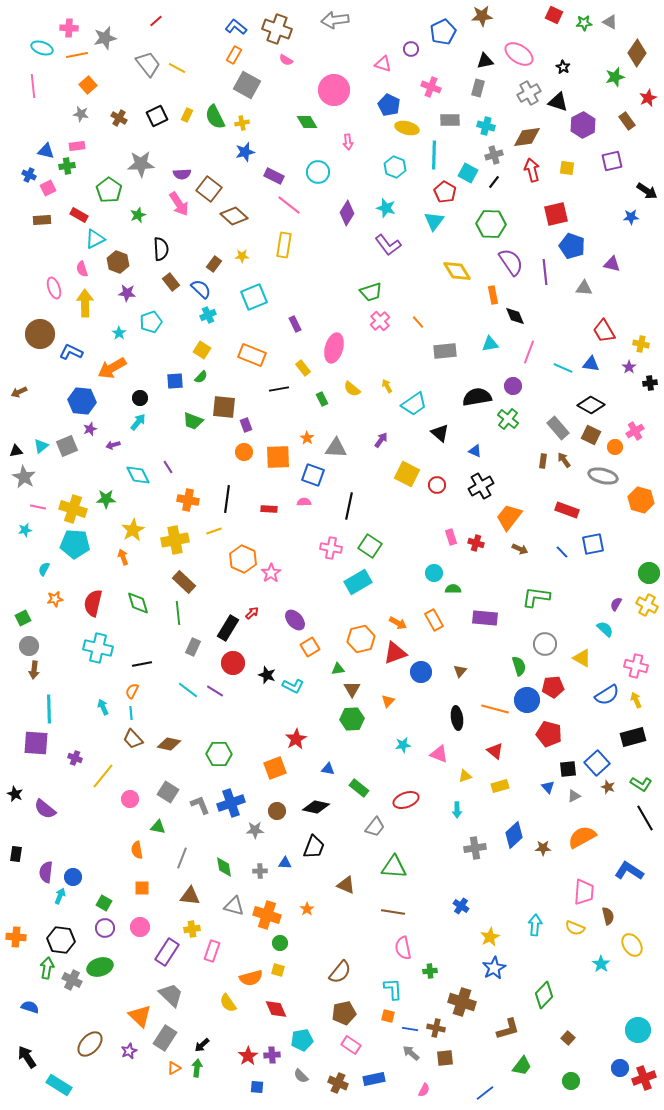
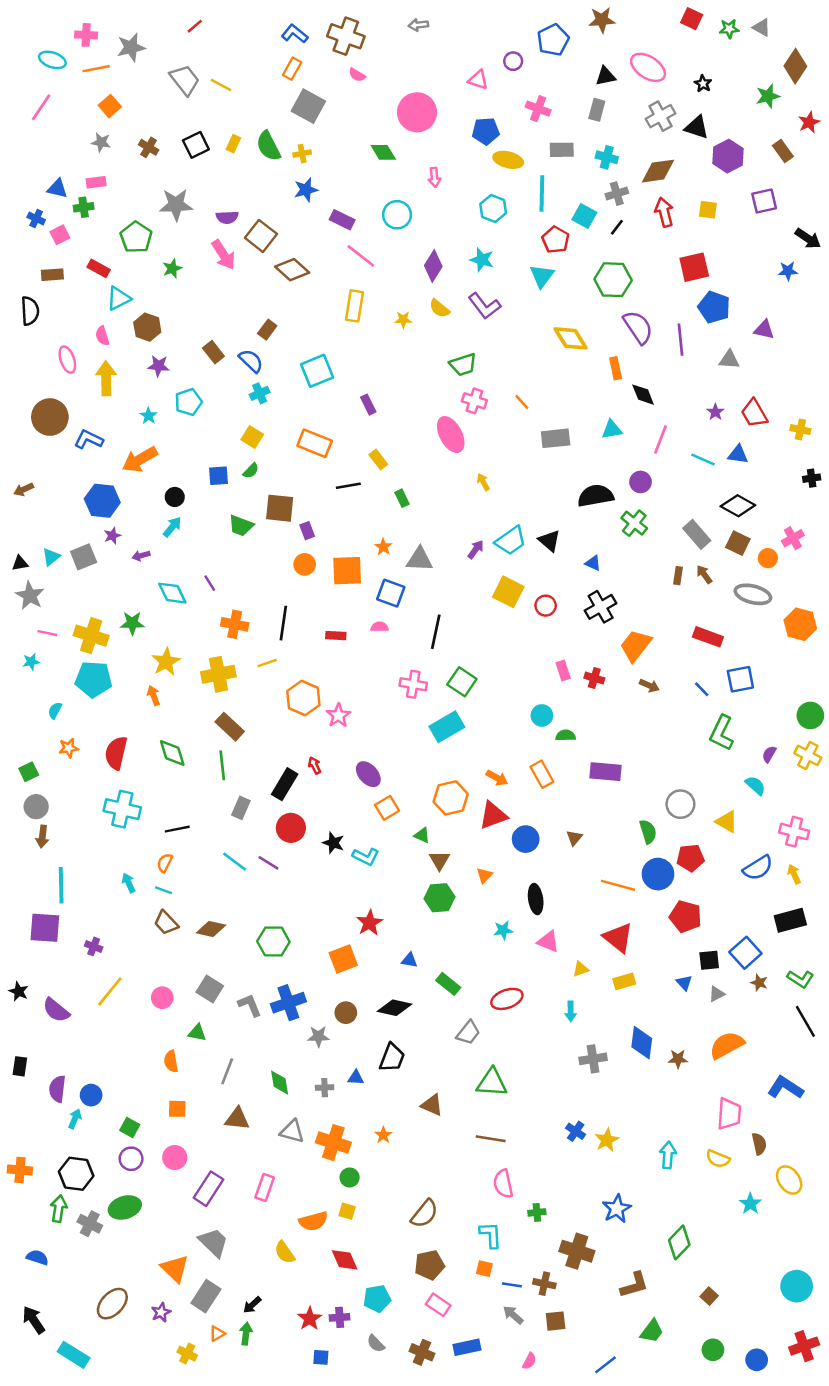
gray arrow: (335, 20) -> (418, 25), size x0.6
pink line: (33, 86) -> (41, 107), turned 40
blue pentagon: (389, 105) -> (486, 131), turned -30
black semicircle: (161, 249) -> (30, 311), moved
yellow star: (242, 256) -> (403, 320), moved
pink cross: (380, 321) -> (474, 401), turned -30
pink ellipse: (334, 348) -> (451, 435), moved, turned -44
purple star: (629, 367) -> (715, 412), moved
yellow semicircle: (352, 389) -> (439, 308), moved
cyan trapezoid: (414, 404) -> (511, 541), moved
green L-shape: (536, 597) -> (722, 733), moved, turned -72
red arrow: (252, 613) -> (315, 765), turned -72
green triangle: (338, 669) -> (422, 835), turned 32
cyan line: (131, 713) -> (164, 890), turned -64
black ellipse: (457, 718) -> (536, 899), moved
red triangle: (495, 751) -> (618, 938), size x1.5
yellow line: (103, 776) -> (110, 991), moved
blue diamond: (514, 835) -> (642, 1043), turned -40
yellow cross: (192, 929) -> (187, 1354), moved, turned 35
yellow star: (490, 937) -> (607, 1140), moved
blue circle: (620, 1068) -> (757, 1360), moved

